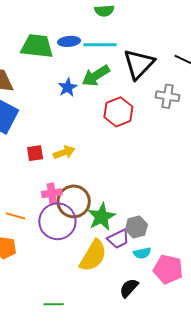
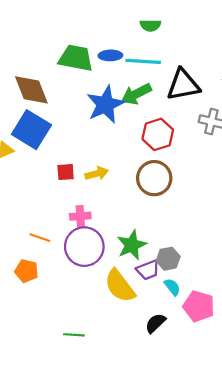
black triangle: (139, 64) -> (183, 85), turned 32
blue star: (68, 87) -> (105, 104), size x1.8
brown circle: (74, 201) -> (154, 178), moved
cyan semicircle: (142, 253) -> (172, 287), turned -120
yellow semicircle: (93, 256) -> (120, 286), turned 108

